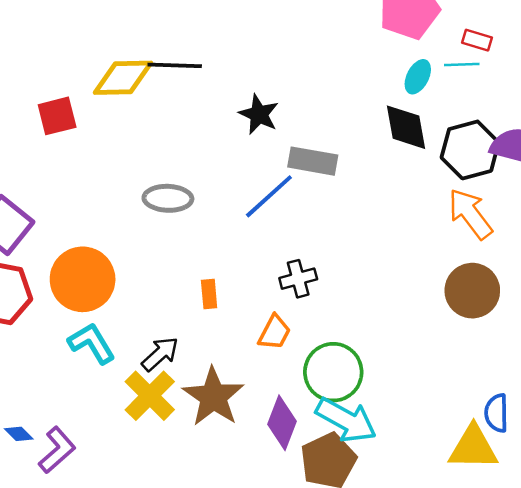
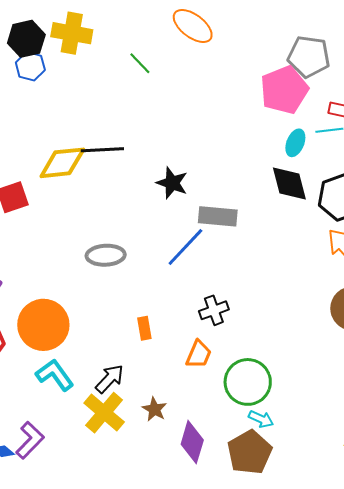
brown star: (213, 397) -> (154, 409), size x0.5
cyan arrow: (346, 420) -> (261, 419), size x0.5
purple diamond: (282, 423) -> (192, 442), moved
purple L-shape: (57, 450) -> (30, 440), moved

